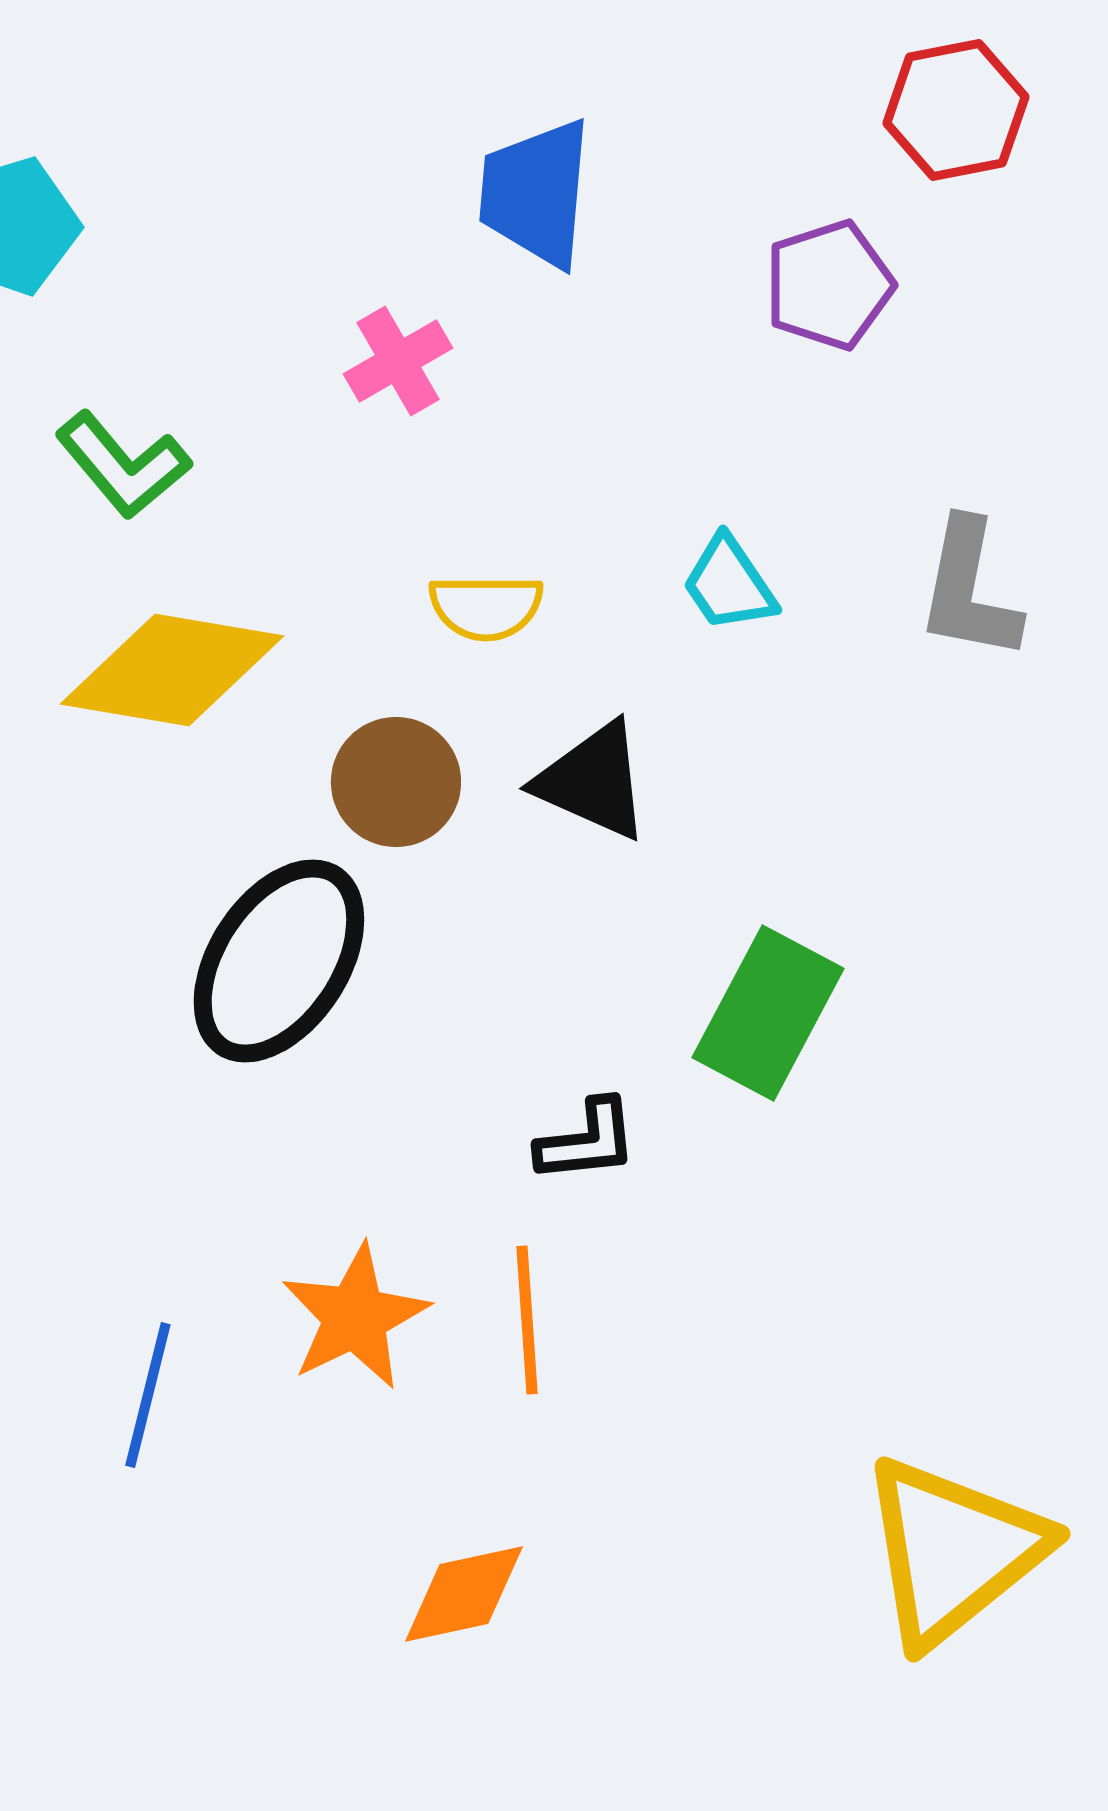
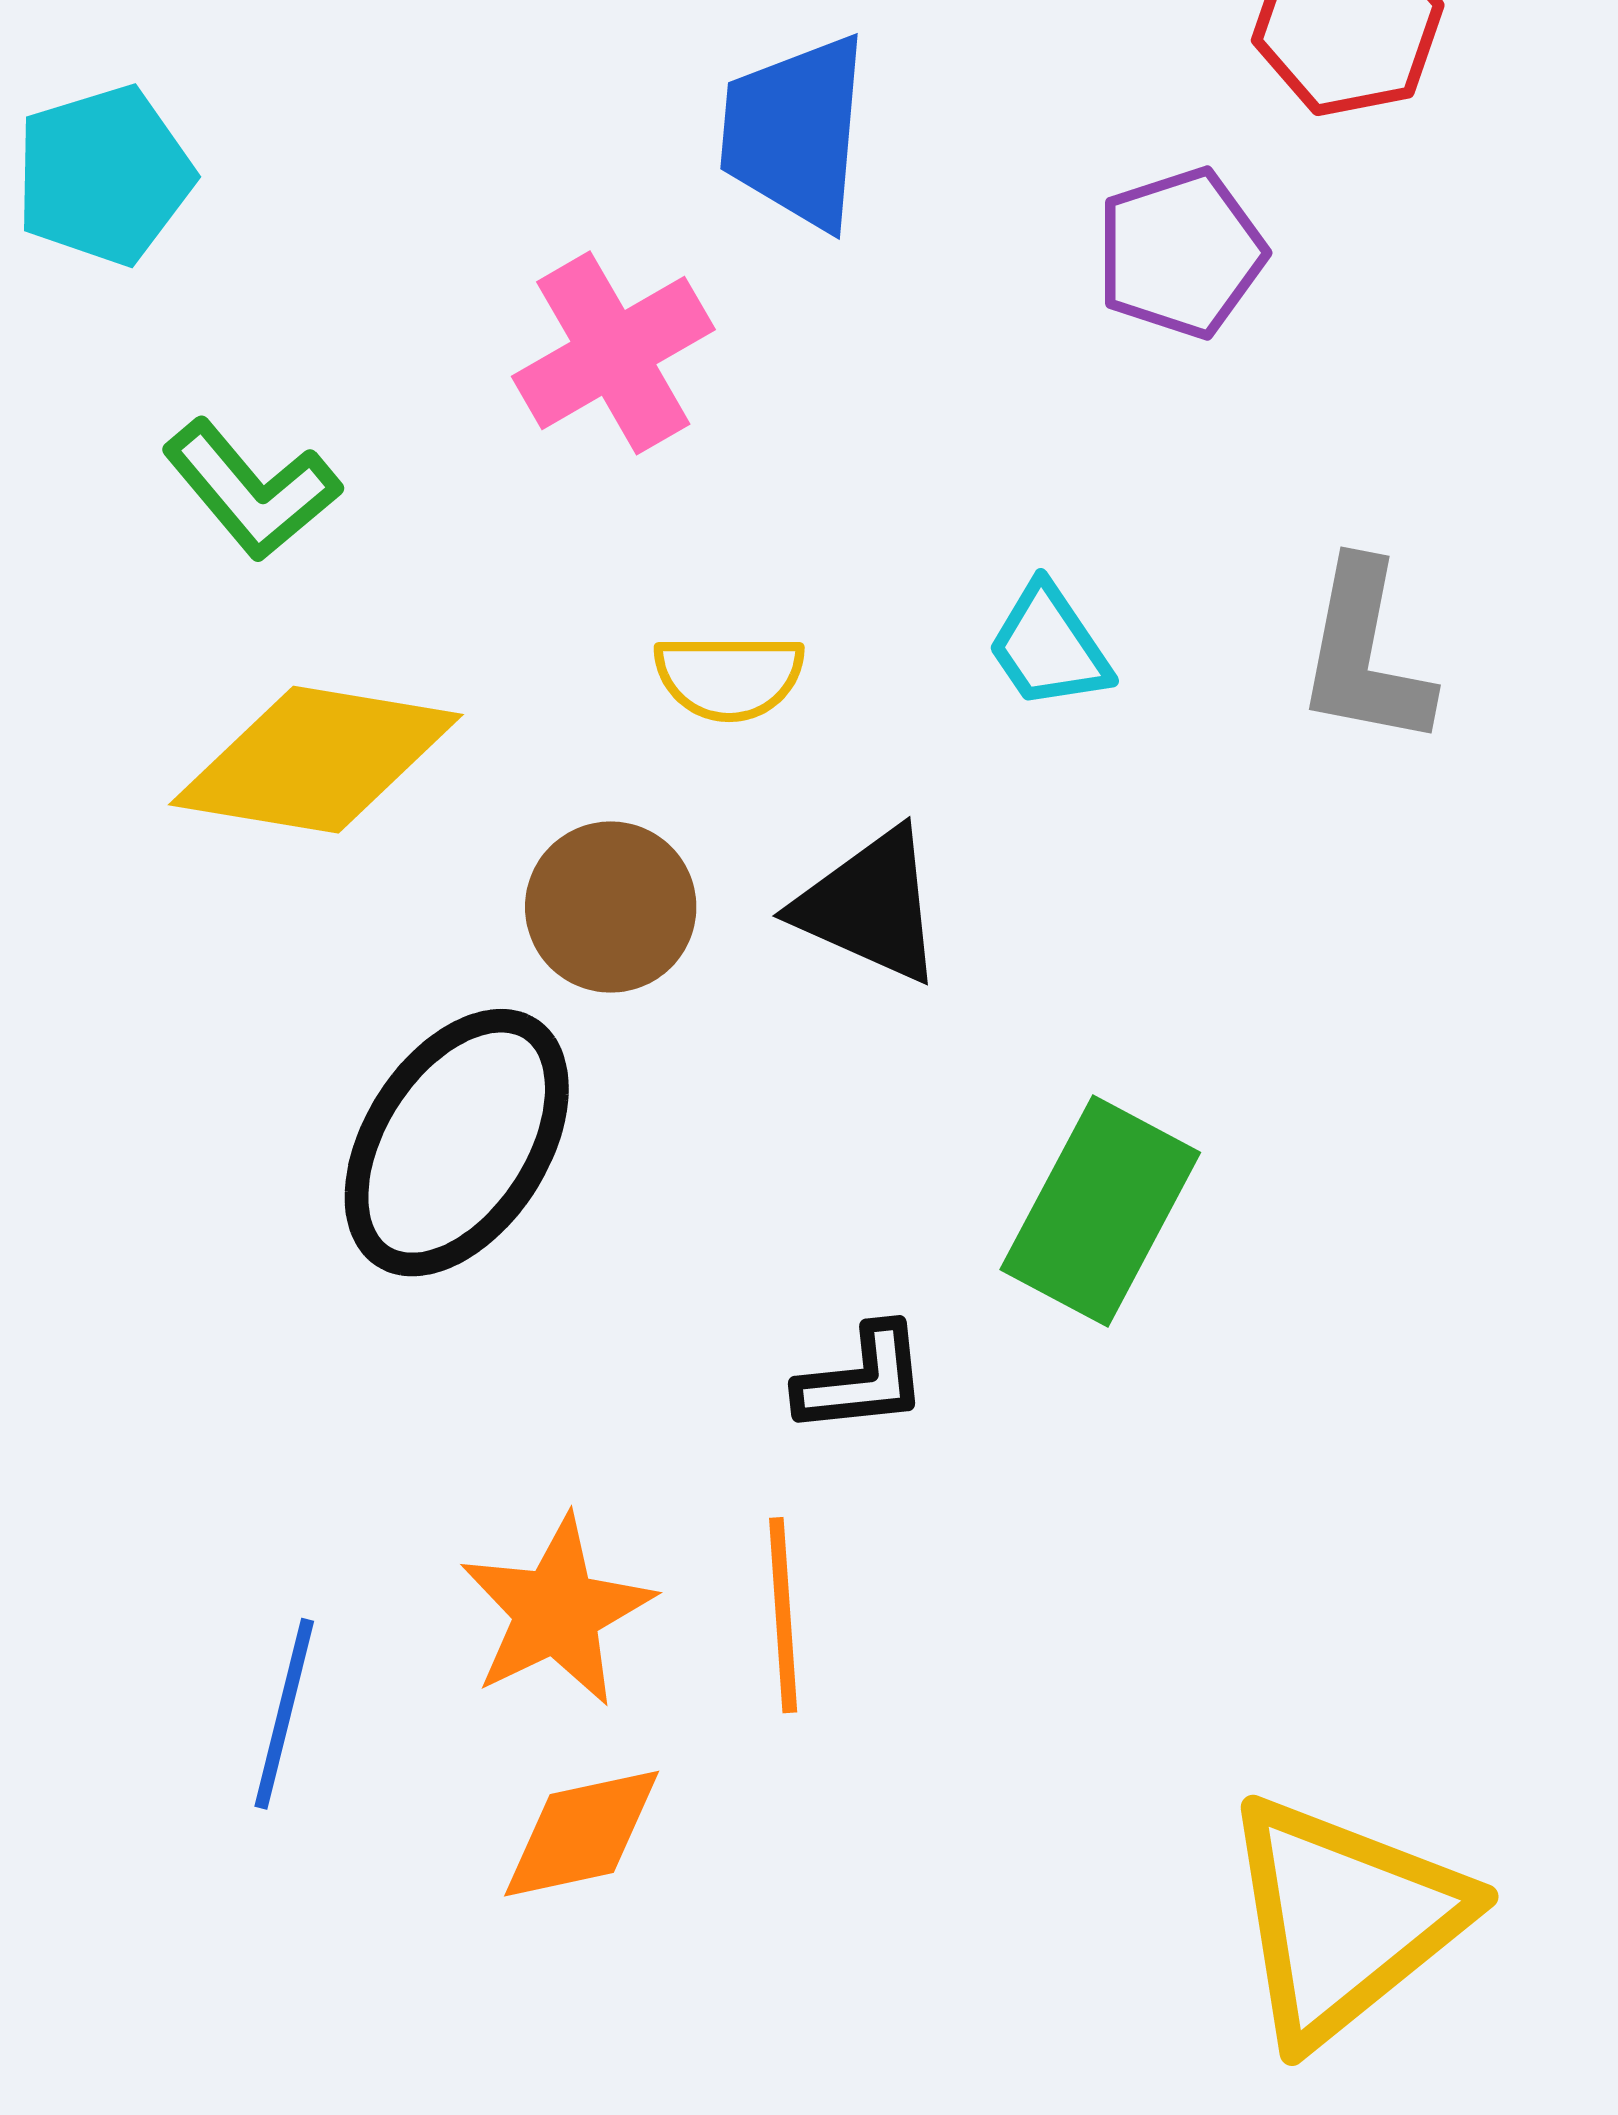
pink cross: (398, 361) -> (613, 353), size x1.4
orange diamond: (464, 1594) -> (582, 1834), moved

